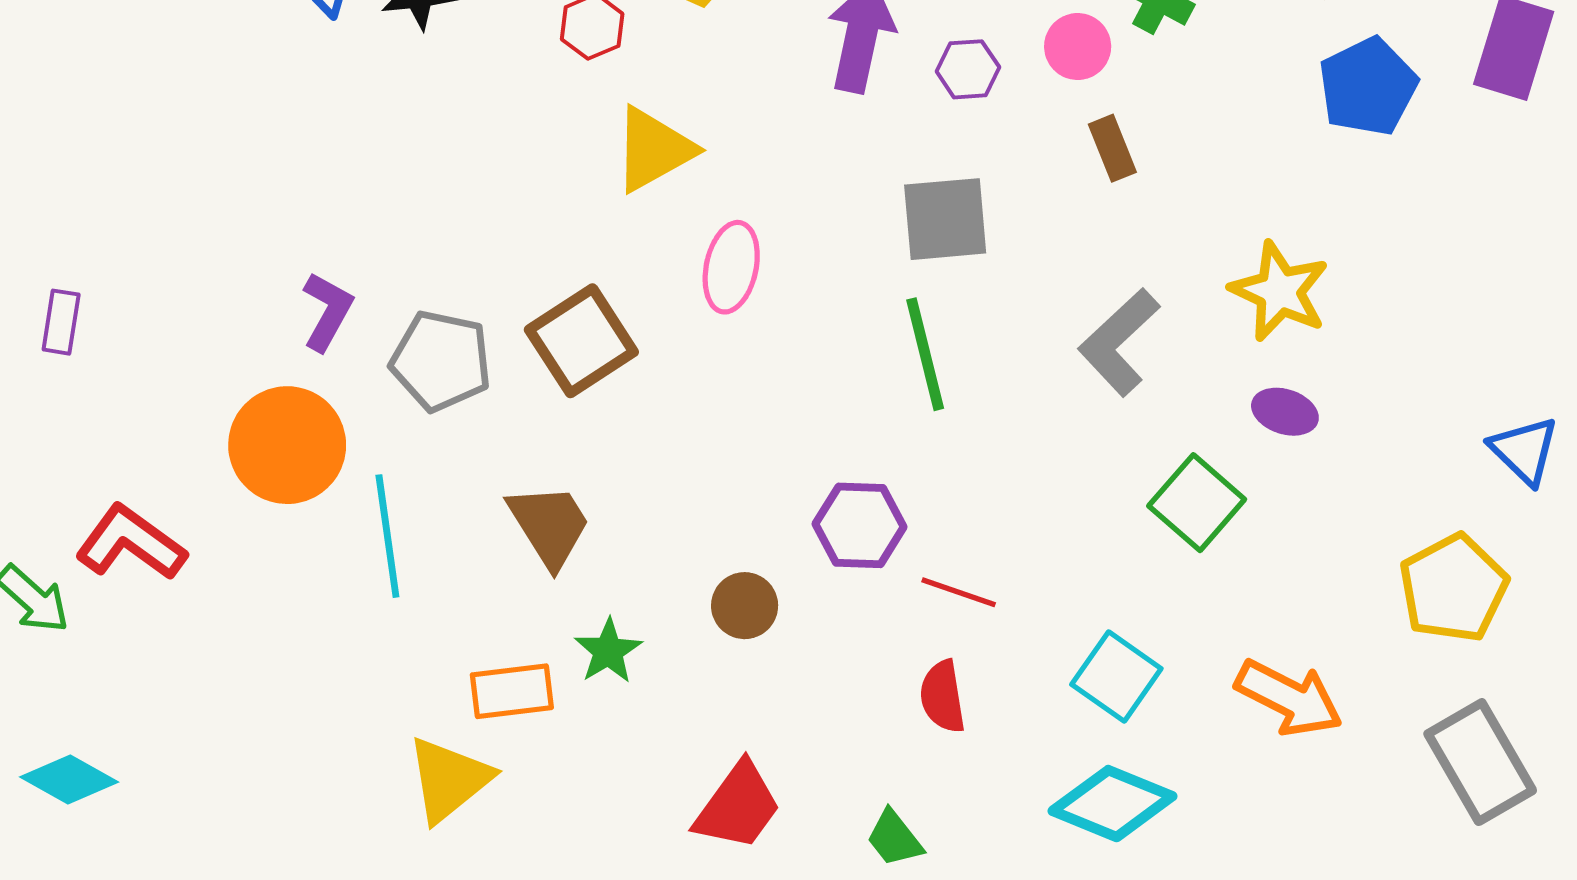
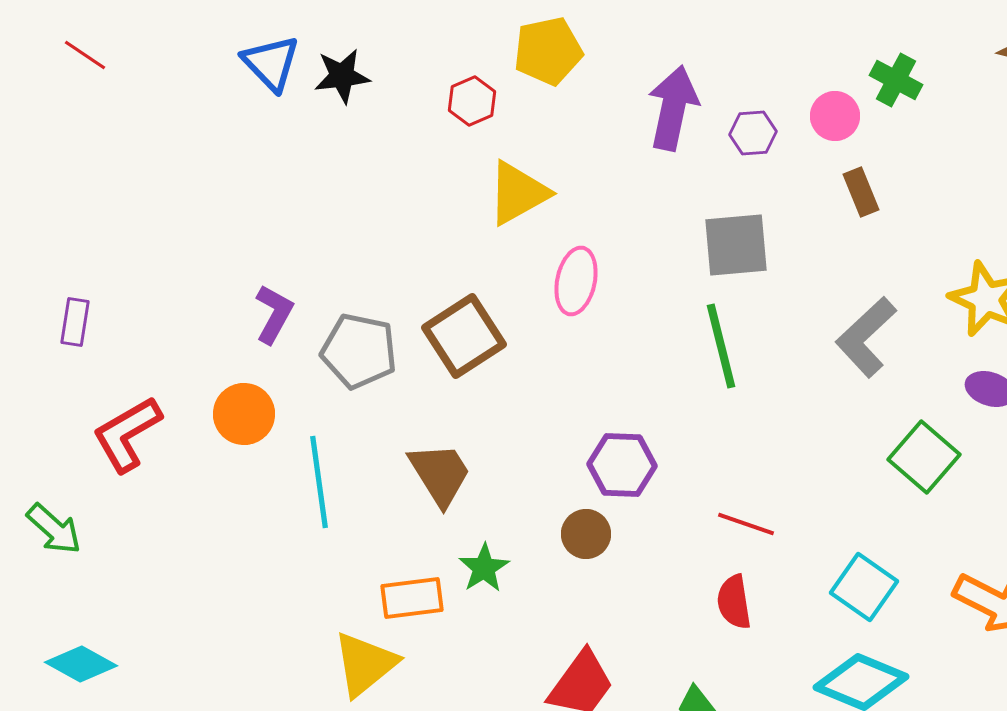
orange circle: (287, 445) -> (244, 414), size x0.7
purple hexagon: (860, 525) -> (622, 465), moved
red L-shape: (131, 543) -> (127, 434), moved, turned -66

